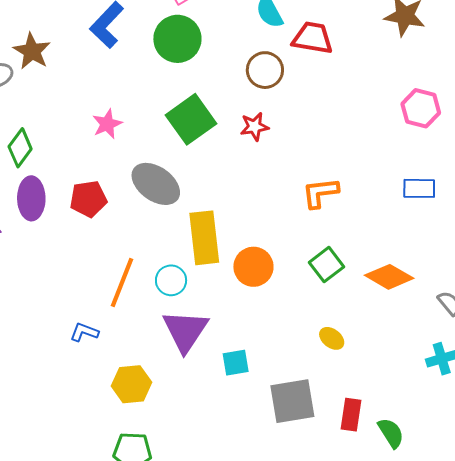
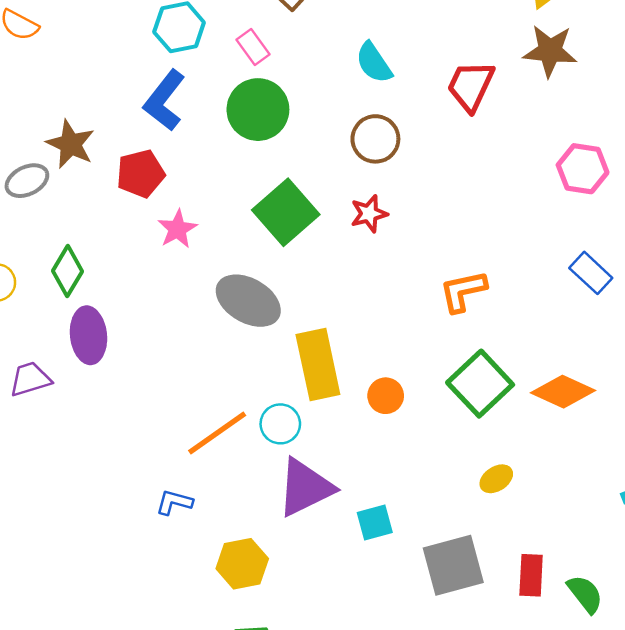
red trapezoid: (313, 38) -> (471, 86), moved, turned -69
blue rectangle: (419, 188) -> (591, 273), turned 48
red pentagon: (88, 199) -> (141, 174), moved
green square: (326, 265) -> (480, 384), size x1.4
orange circle: (253, 267) -> (386, 396), size x0.7
orange line: (122, 282) -> (217, 433), turned 39
purple triangle: (185, 331) -> (305, 488), turned 36
yellow ellipse: (332, 338) -> (496, 479), turned -65

